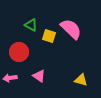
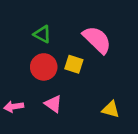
yellow square: (49, 36) -> (74, 64), moved
red circle: (19, 52) -> (44, 67), moved

